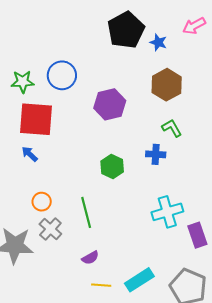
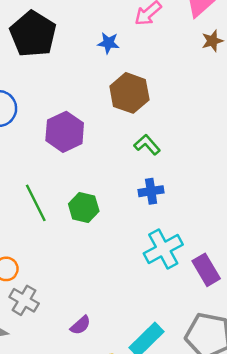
black pentagon: (126, 30) -> (33, 34), moved
blue cross: (156, 154) -> (151, 191), moved
green line: (86, 212) -> (36, 203), moved

